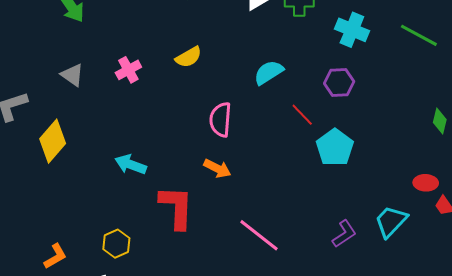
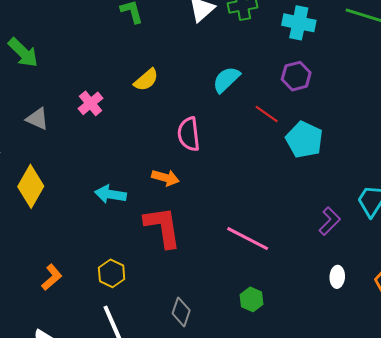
orange arrow: (217, 168) -> (165, 178), moved
orange L-shape: (55, 256) -> (52, 277), moved

